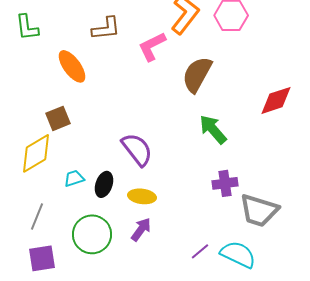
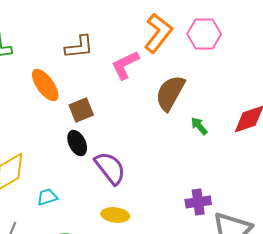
brown square: (58, 118) -> (81, 110), moved
green arrow: (213, 129) -> (199, 126), moved, size x0.6
black ellipse: (104, 184) -> (77, 143), moved, turned -45

